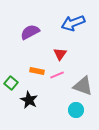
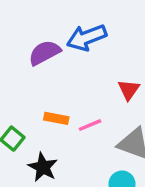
blue arrow: (73, 23) -> (87, 37), moved
red triangle: (60, 54) -> (129, 90), moved

